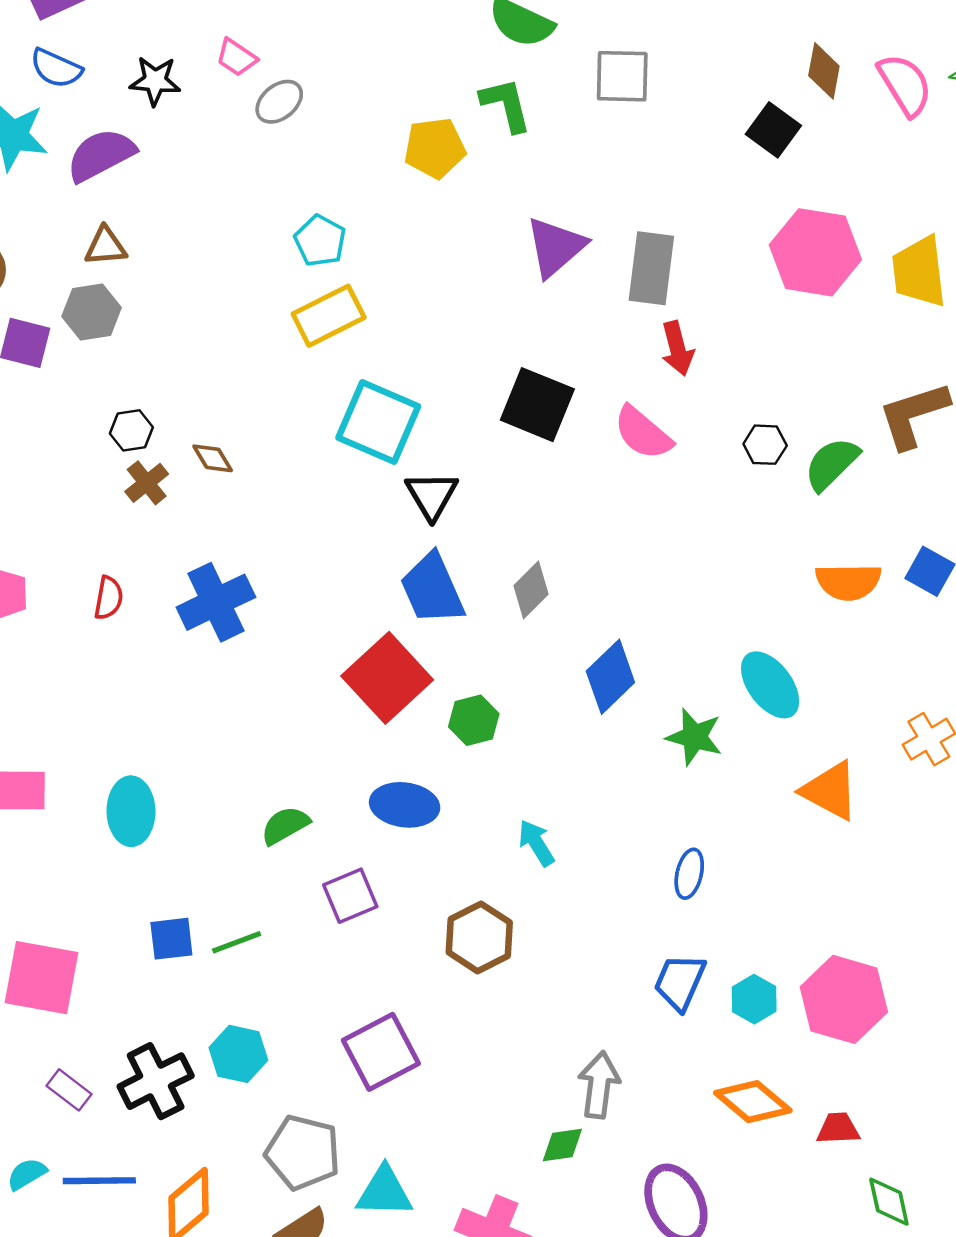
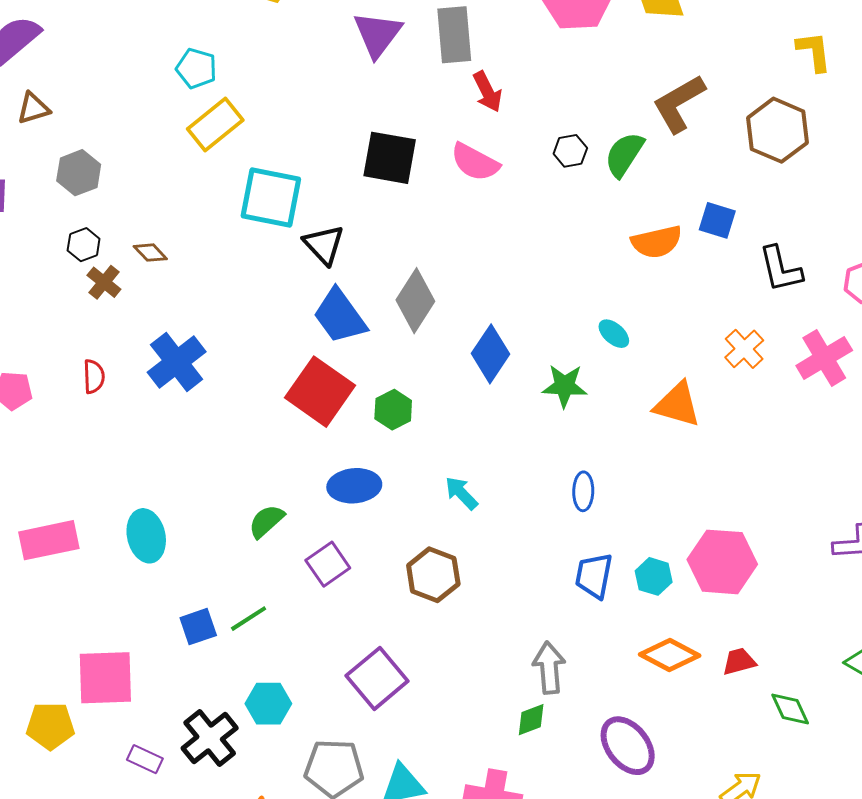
gray hexagon: (92, 312) -> (79, 173), moved
gray diamond: (531, 590) -> (415, 301), size x1.4
cyan ellipse: (770, 685) -> (614, 334), size x0.6

